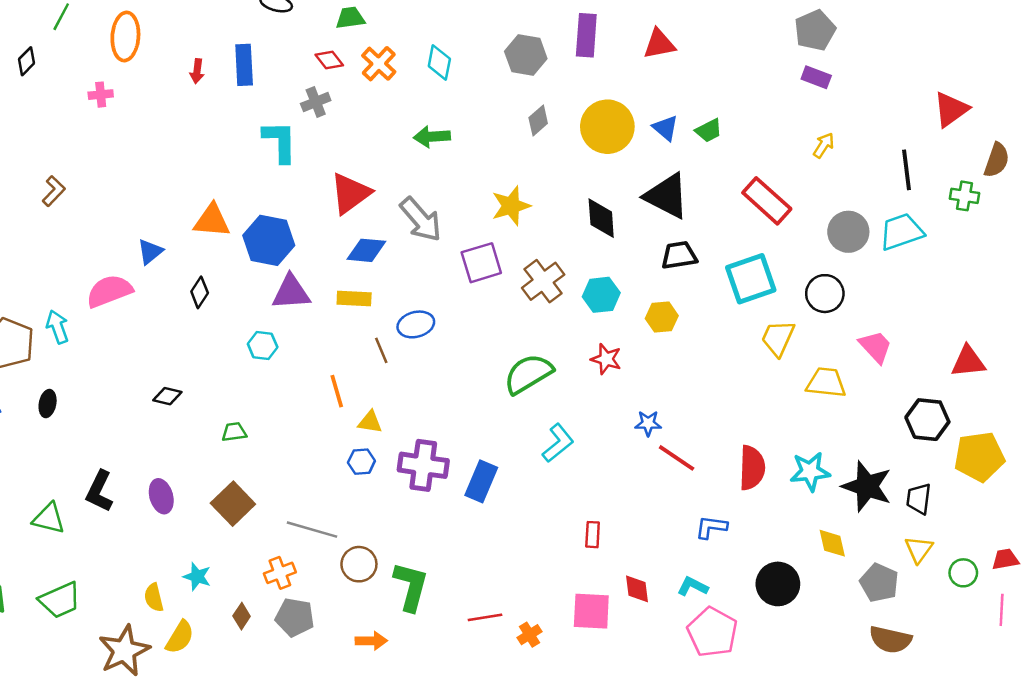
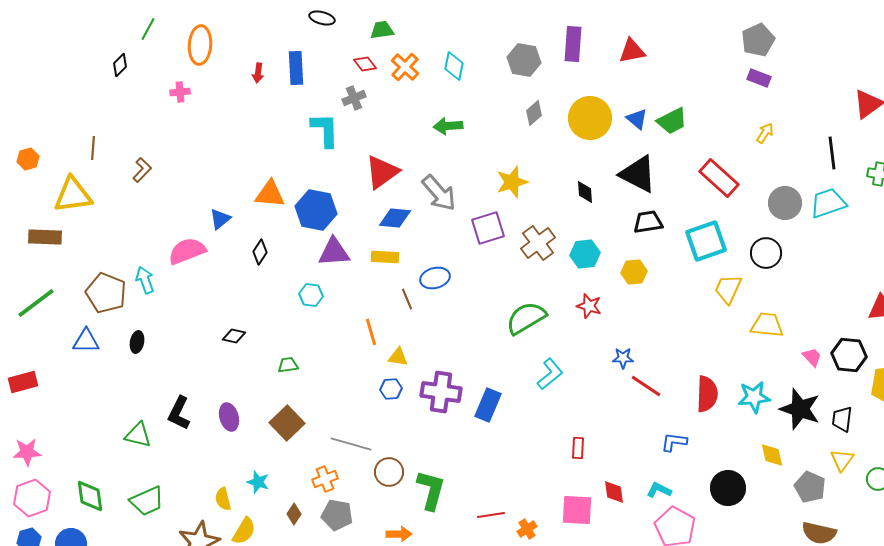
green trapezoid: (709, 130) -> (672, 121), size x1.4
black diamond: (601, 218) -> (585, 192), size x0.7
pink trapezoid: (876, 347) -> (812, 357), moved, size x0.7

